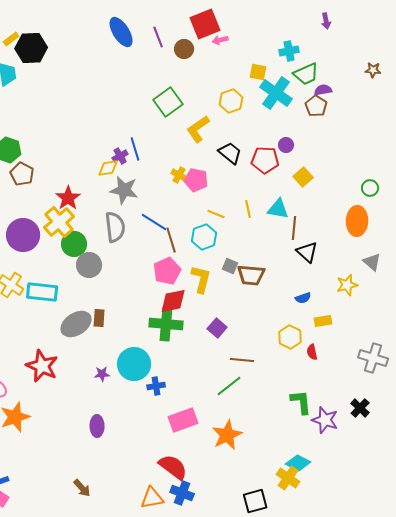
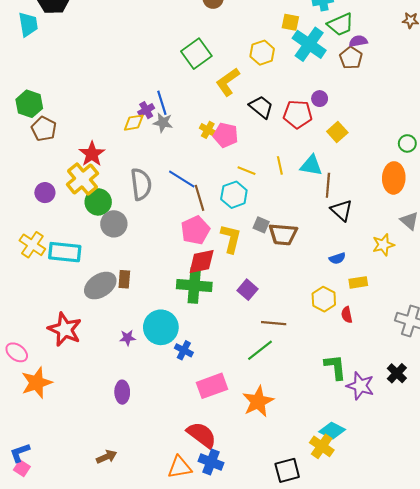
gray star: (124, 190) -> (163, 123), moved, size x0.7
purple circle: (23, 235) -> (45, 193), size x0.6
blue cross: (156, 386) -> (184, 350), turned 36
brown arrow: (82, 488) -> (107, 457), turned -72

